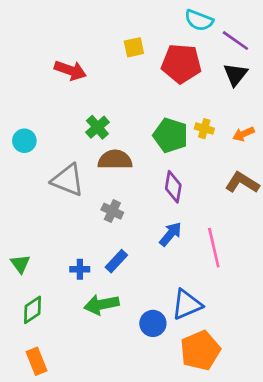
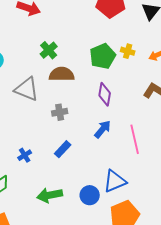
green pentagon: (170, 135) -> (103, 56), turned 30
gray cross: (112, 211) -> (60, 112), turned -35
blue cross: (80, 269) -> (25, 155), moved, turned -32
green arrow: (101, 304) -> (50, 195), moved

